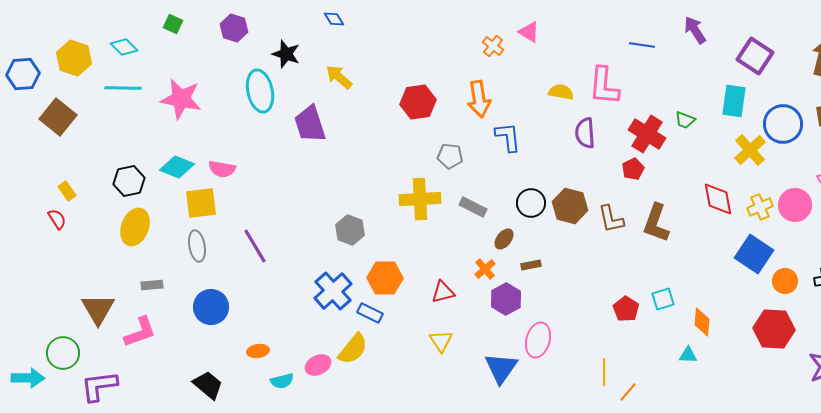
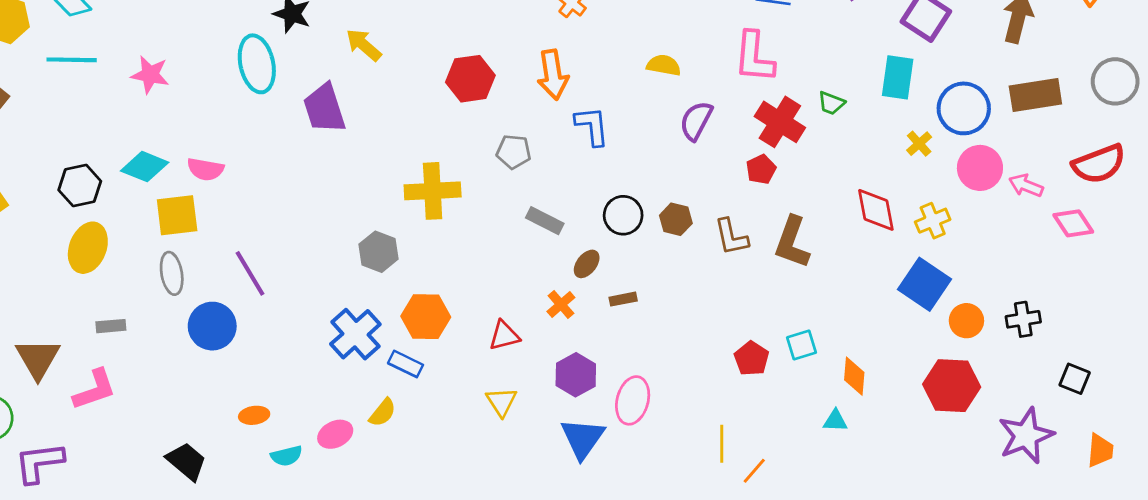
pink L-shape: (604, 86) -> (754, 57), moved
pink star: (181, 99) -> (150, 75), size x0.7
purple semicircle: (585, 133) -> (696, 121), turned 32
yellow cross: (750, 150) -> (919, 144), size x0.6
yellow cross: (420, 199) -> (433, 191), moved
pink circle: (795, 205) -> (980, 168), moved
brown hexagon: (570, 206) -> (676, 219), size x0.7
purple hexagon: (506, 299) -> (576, 375), moved
blue circle: (211, 307) -> (212, 326), moved
yellow semicircle: (353, 349) -> (383, 413), size x0.7

